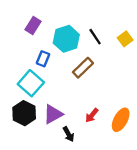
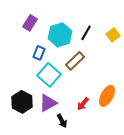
black line: (95, 37) -> (86, 33), turned 63
cyan square: (31, 83) -> (49, 75), moved
orange ellipse: (121, 120) -> (107, 96), moved

